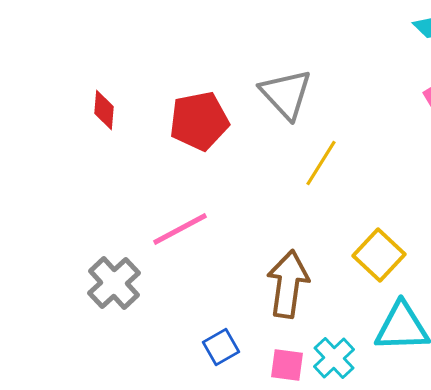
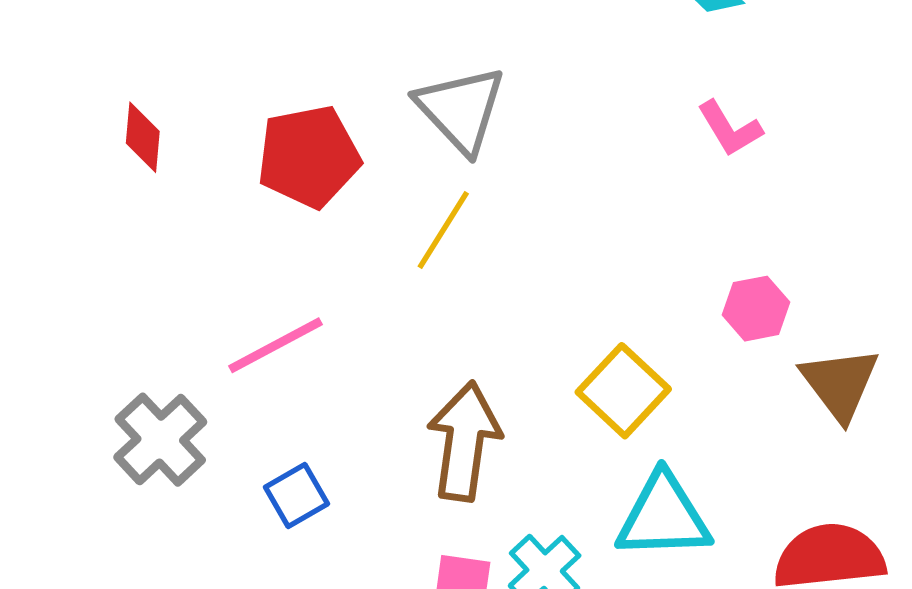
yellow line: (321, 163) -> (443, 230), moved
blue square: (221, 347) -> (296, 495), moved

